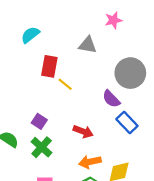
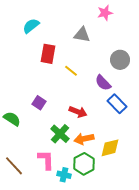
gray circle: (130, 73) -> (120, 60), size x0.7
yellow line: (65, 84) -> (71, 71), moved
green cross: (42, 147) -> (60, 134), moved

